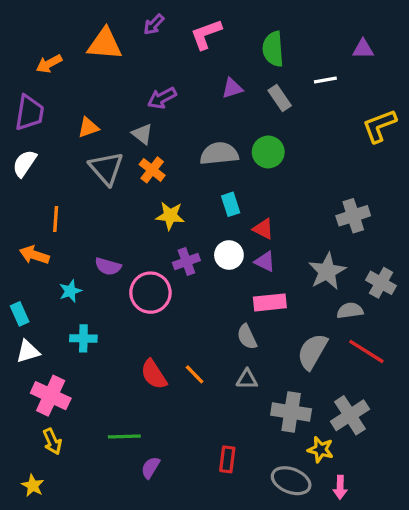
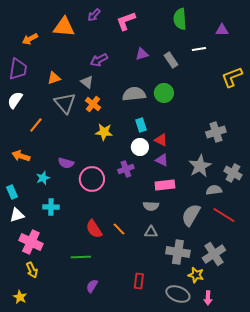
green semicircle: (273, 49) -> (180, 19), moved
orange line: (56, 219) -> (36, 125), moved, turned 35
white circle: (229, 255) -> (140, 147), moved
purple cross: (186, 262) -> (126, 169), moved
gray semicircle: (247, 337) -> (151, 206), turned -63
green line: (124, 437) -> (81, 257), moved

